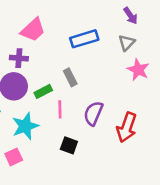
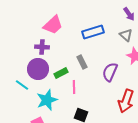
gray triangle: (127, 43) -> (126, 35), turned -32
purple semicircle: (93, 113) -> (110, 72), moved

